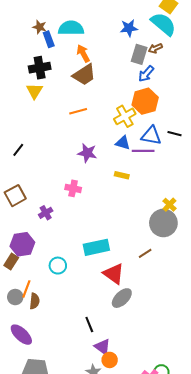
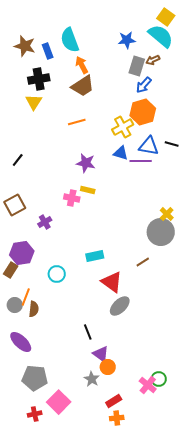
brown star: (40, 27) -> (25, 46), moved, size x1.5
cyan semicircle: (71, 28) -> (70, 40), turned -110
yellow rectangle: (122, 175) -> (88, 190), moved
cyan rectangle: (96, 247) -> (95, 256), size x0.7

